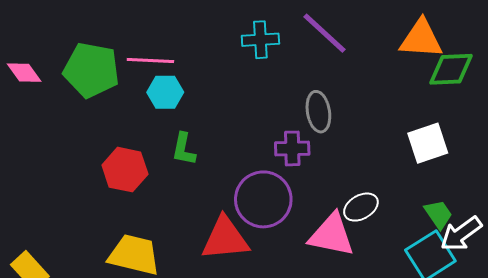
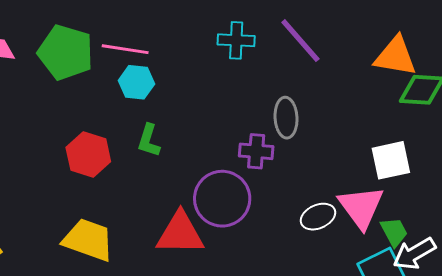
pink triangle: (331, 235) -> (361, 207), moved, turned 36

